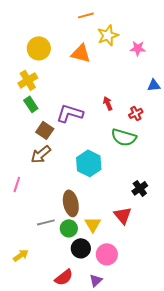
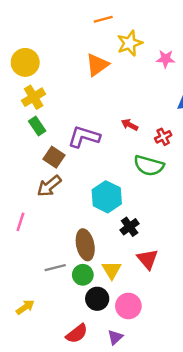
yellow circle: (39, 48) -> (25, 62), moved
orange triangle: (81, 53) -> (97, 65), turned -50
red arrow: (108, 103) -> (130, 125), turned -40
black cross: (140, 188) -> (130, 227), moved

